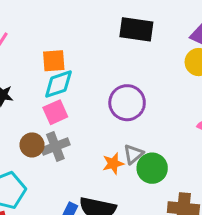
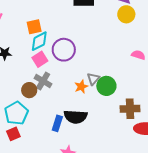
purple circle: (127, 103) -> (64, 50), moved
brown circle: (32, 145) -> (29, 90), moved
gray cross: (55, 146) -> (43, 81), turned -30

